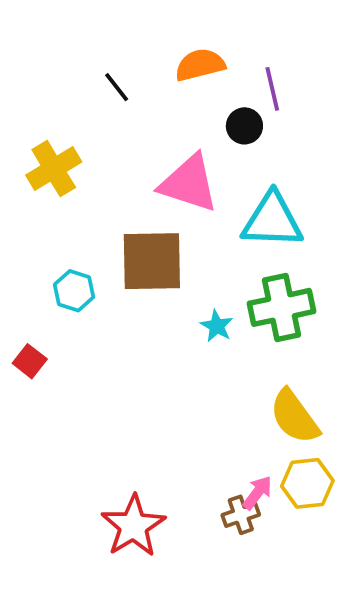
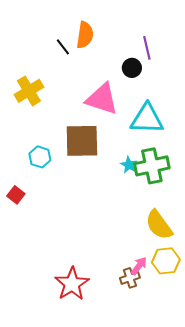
orange semicircle: (200, 65) -> (85, 35), moved, turned 112
cyan star: (217, 326) -> (129, 165), moved

